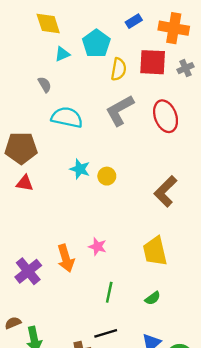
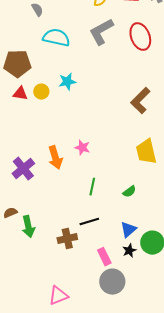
cyan star: (80, 169) -> (67, 82), turned -30
yellow circle: (107, 176) -> (41, 92), moved
yellow trapezoid: (155, 251) -> (146, 152), moved

